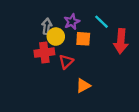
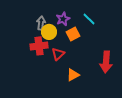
orange square: (83, 39) -> (73, 34), turned -32
red arrow: (121, 41) -> (106, 62), moved

